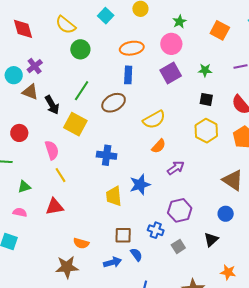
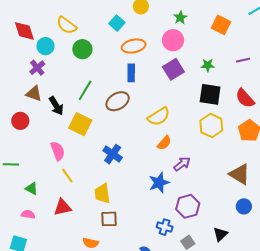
cyan square: (106, 16) -> (117, 23), moved
cyan circle: (14, 75) -> (45, 46), moved
black square: (206, 99) -> (210, 94), size x1.6
red circle: (19, 133) -> (20, 121), moved
blue cross: (107, 155) -> (113, 154), turned 30
blue star: (140, 185) -> (159, 183), moved
green triangle: (24, 187) -> (32, 189), turned 48
yellow trapezoid: (114, 196) -> (102, 194), moved
blue circle: (226, 214) -> (244, 206), moved
brown square: (123, 235) -> (109, 219), moved

